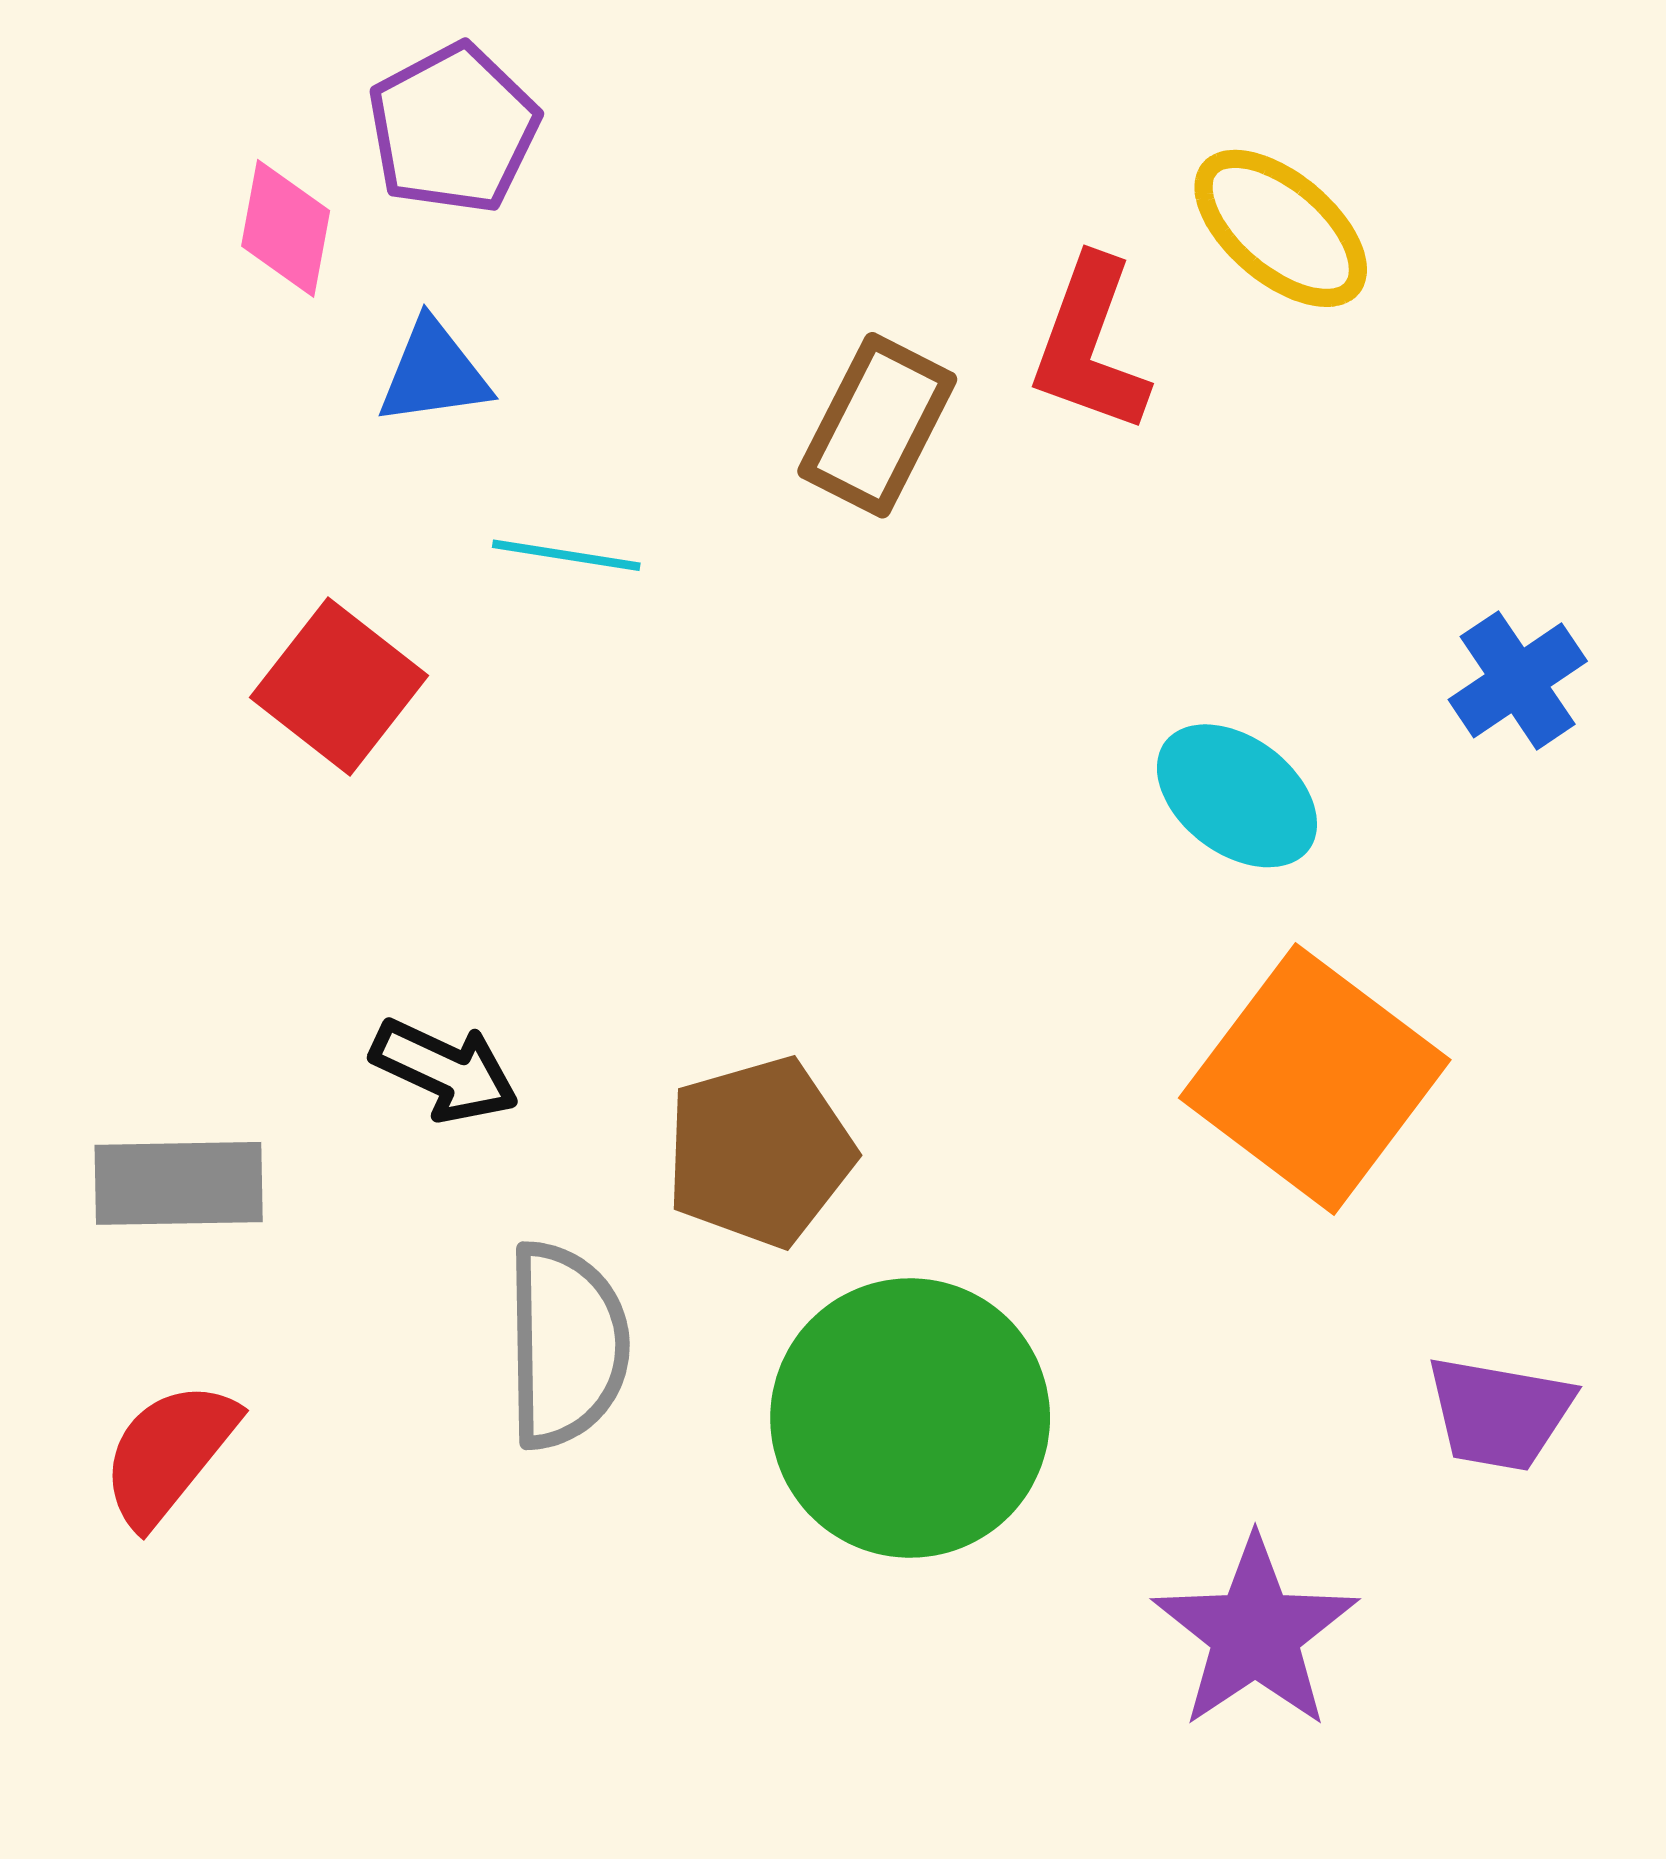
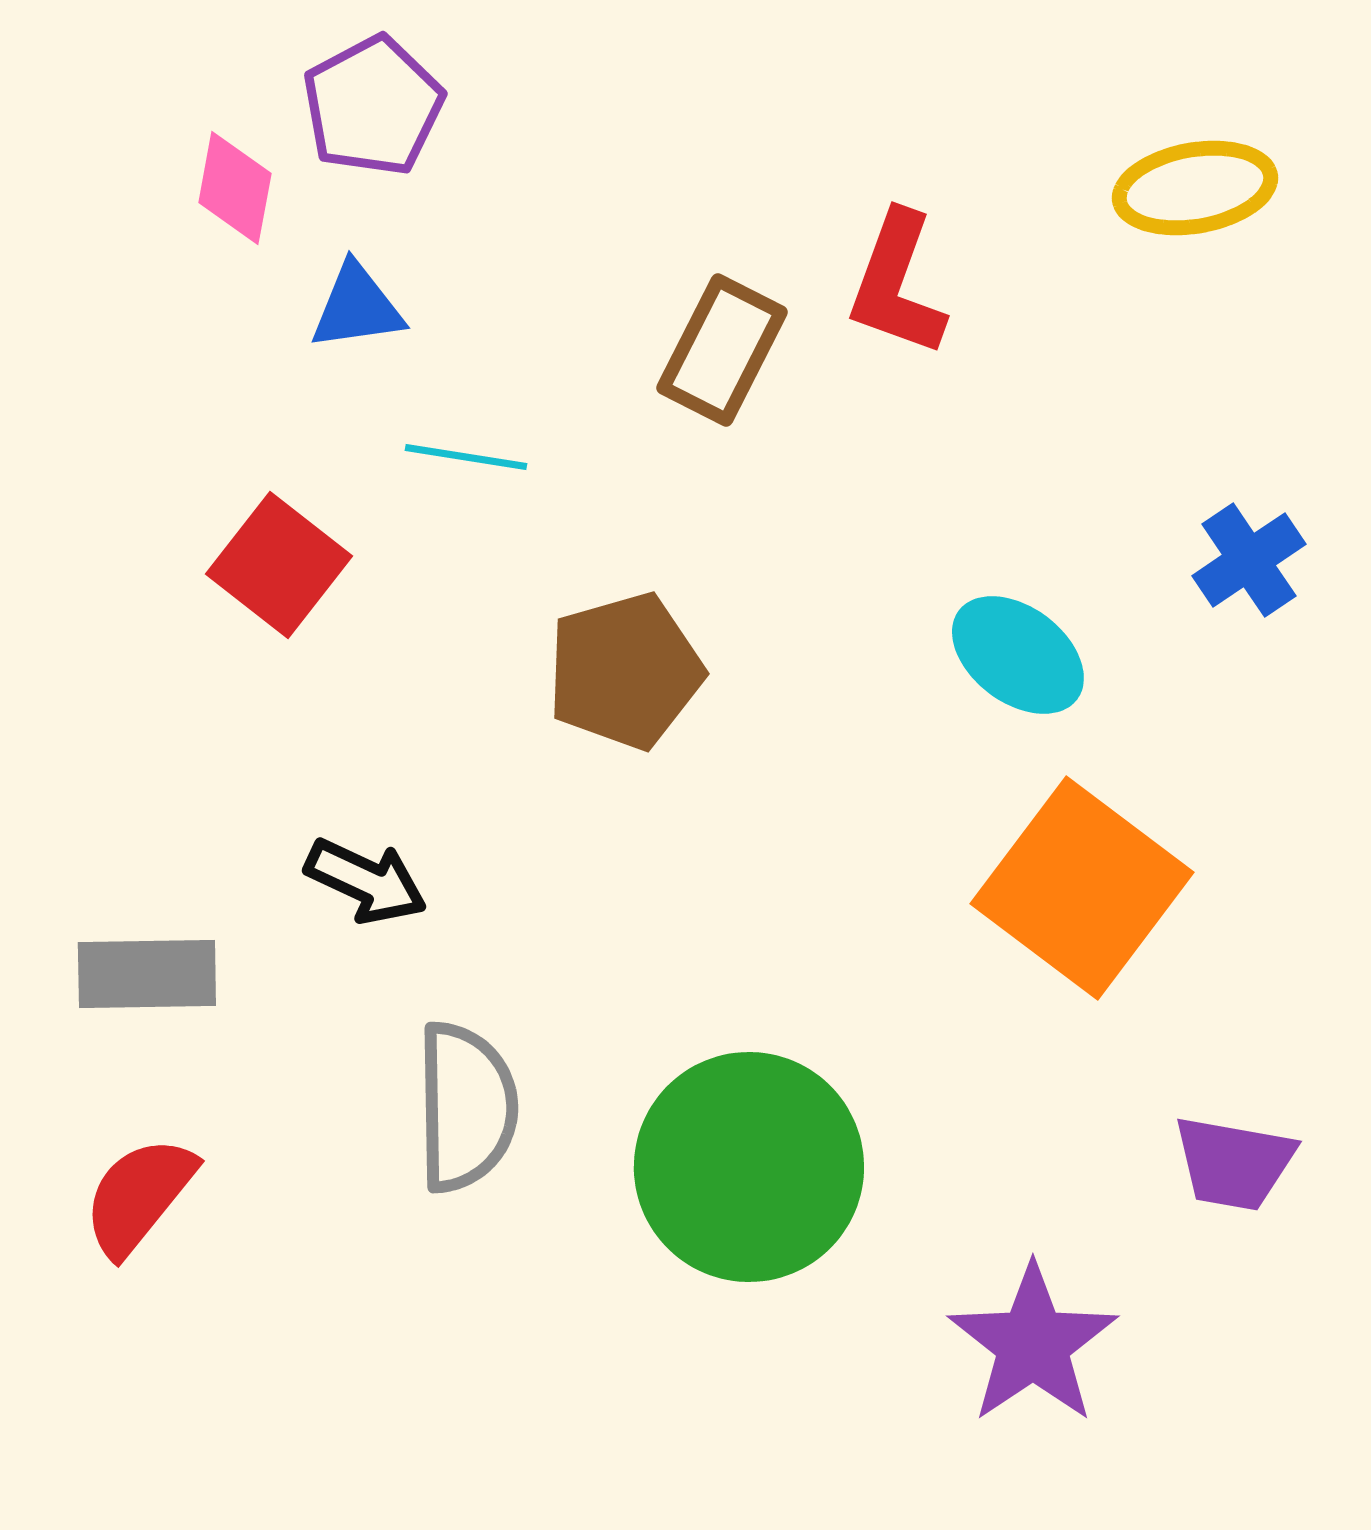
yellow ellipse: (1281, 228) -> (1195, 188), moved, turned -50
brown pentagon: (759, 1152) -> (625, 671), moved

